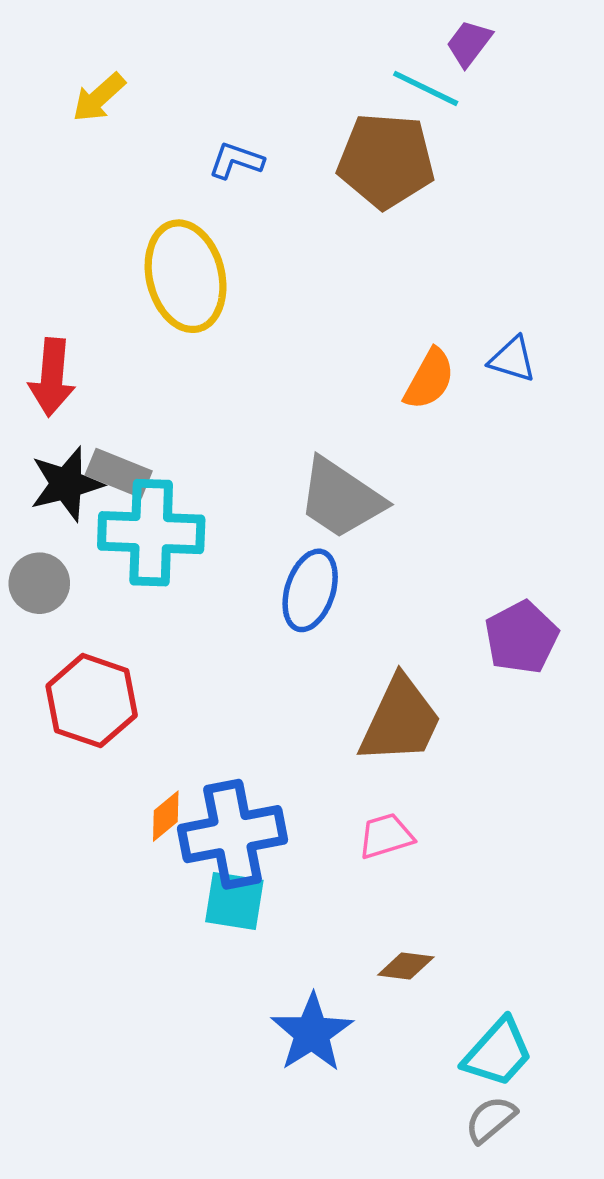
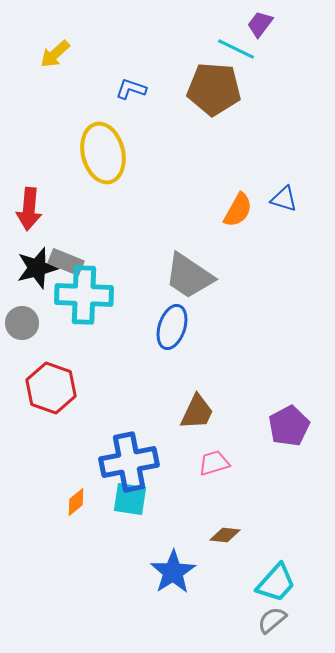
purple pentagon: (521, 637) -> (289, 426), moved
brown trapezoid: (400, 720) -> (197, 412), moved, size x0.7
orange diamond: (166, 816) -> (76, 502), moved

